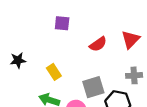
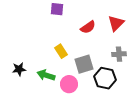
black star: (18, 60) -> (19, 69), moved
yellow rectangle: (54, 72) -> (61, 51), moved

